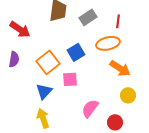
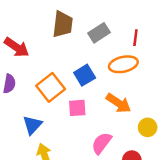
orange arrow: (120, 68) -> (118, 103), moved
blue triangle: (44, 91) -> (32, 125), moved

